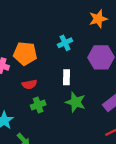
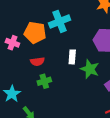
cyan cross: (65, 43) -> (60, 21), moved, size x1.5
green star: (76, 102) -> (90, 69), moved

